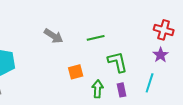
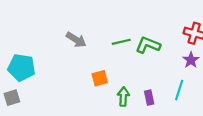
green L-shape: (118, 62) -> (148, 45), moved, turned -55

